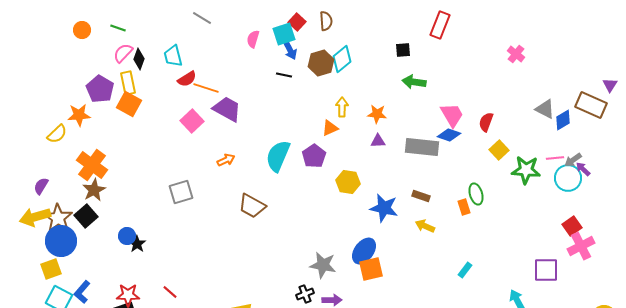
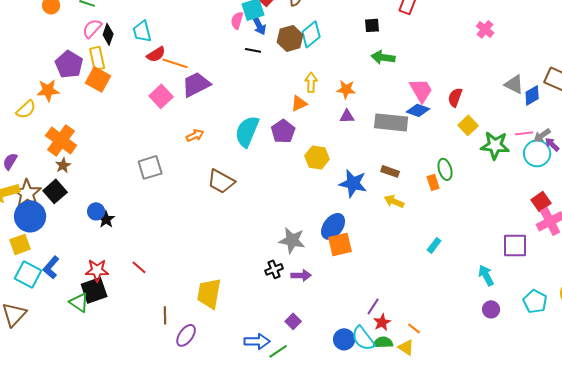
pink semicircle: (253, 39) -> (237, 20), moved
purple trapezoid: (227, 109) -> (196, 84), turned -56
brown star: (94, 190) -> (63, 165), size x0.7

